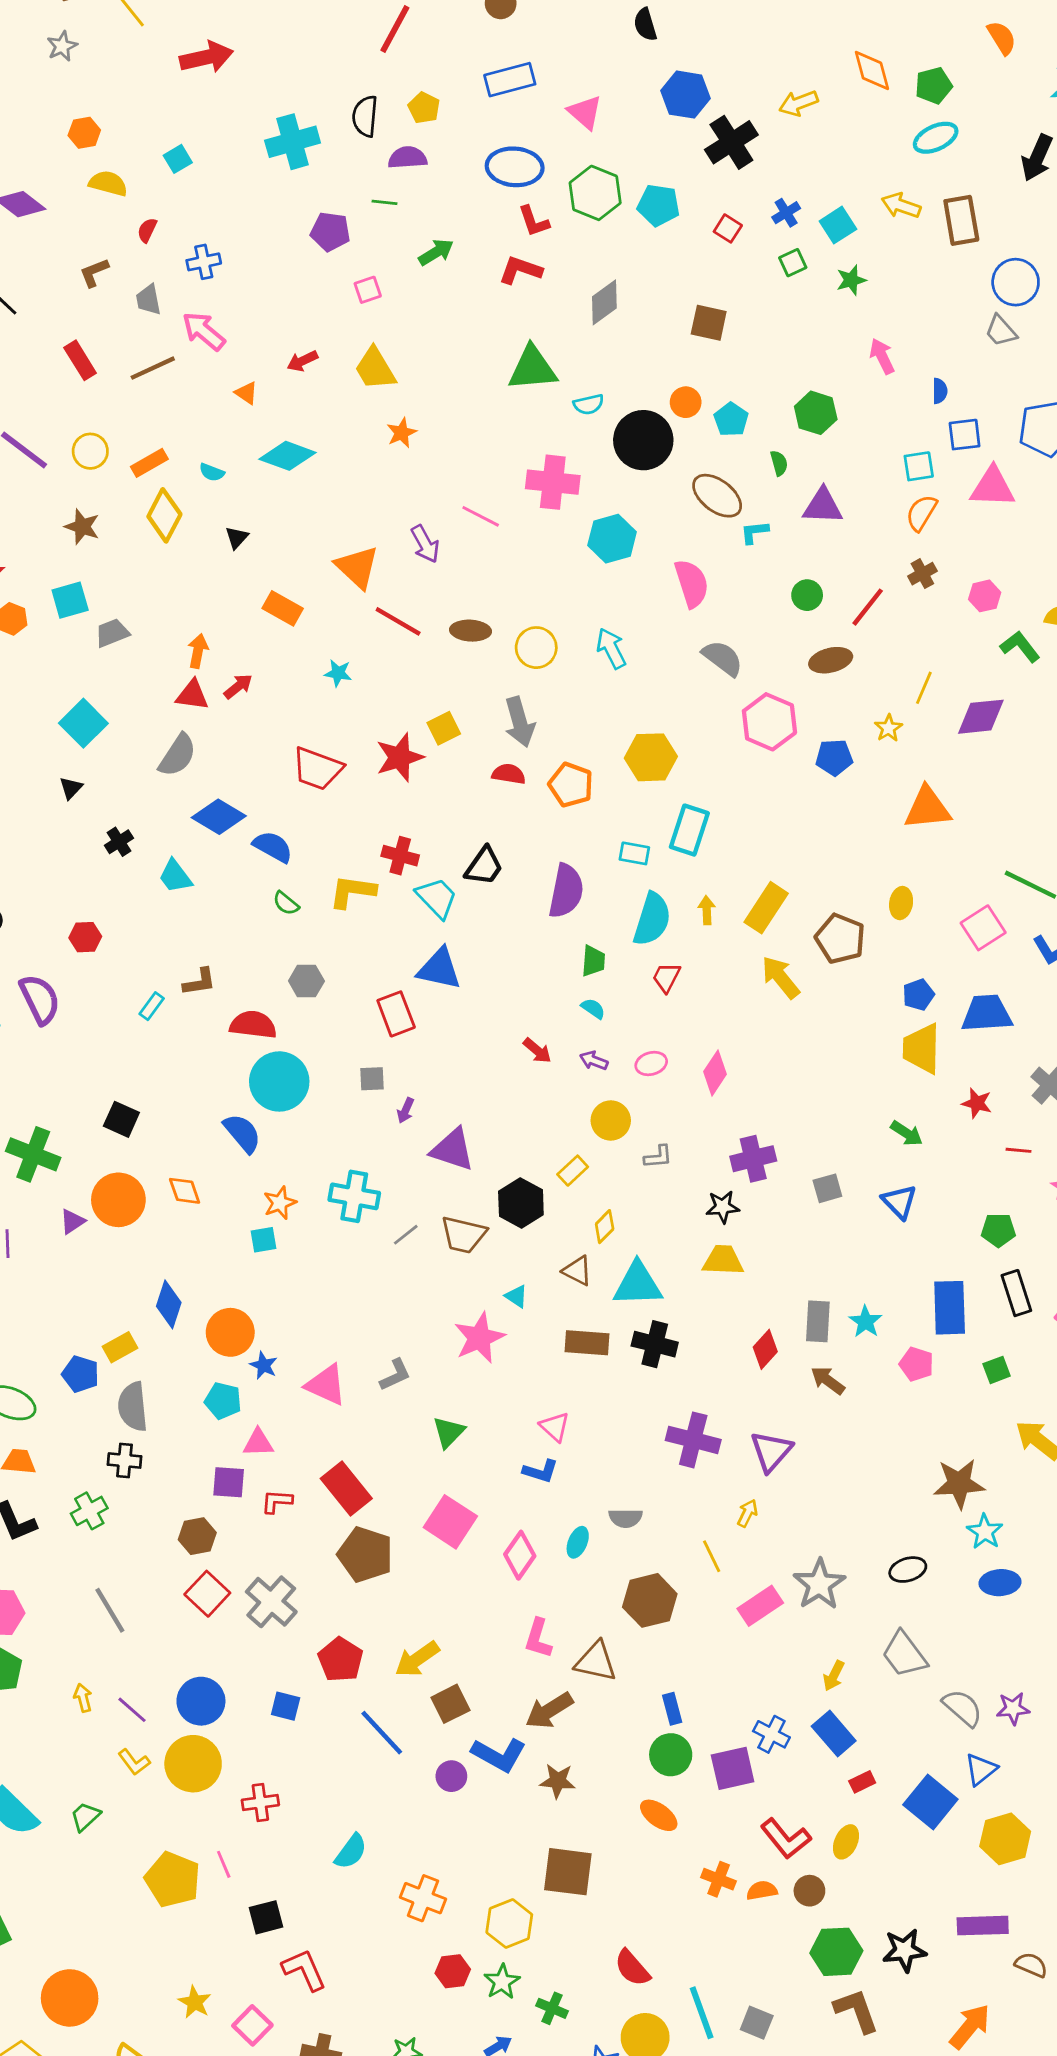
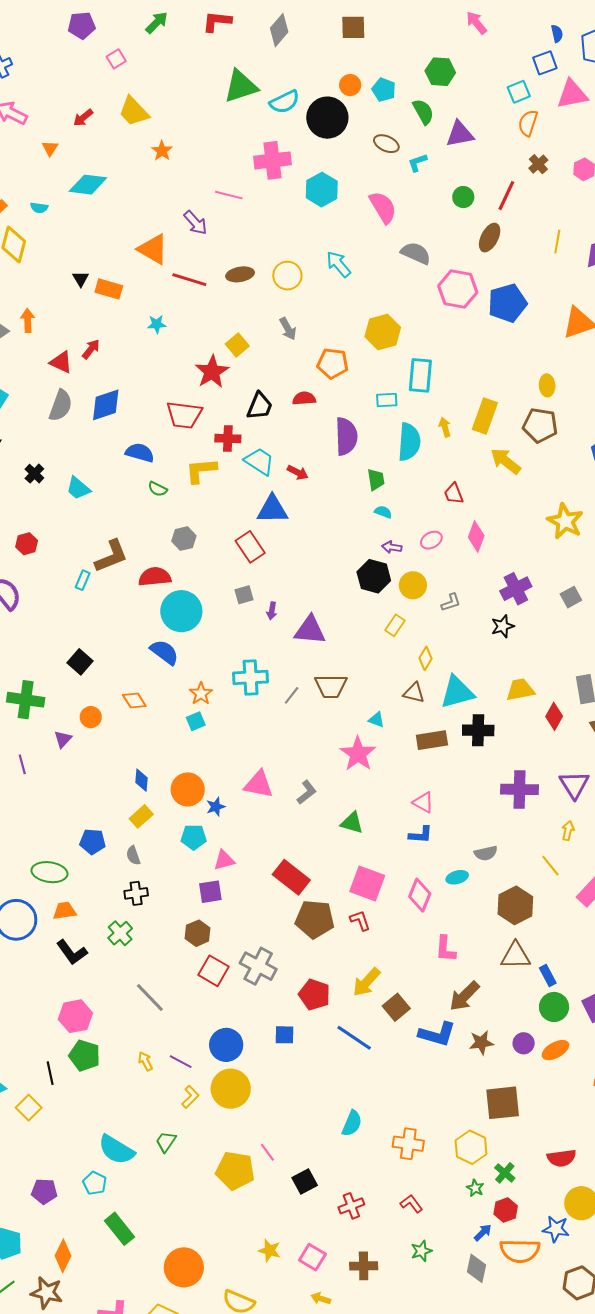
blue semicircle: (940, 391) -> (557, 34), moved
orange triangle: (246, 393) -> (50, 148), turned 42
cyan semicircle: (589, 404) -> (285, 102), size x1.4
green semicircle: (779, 463) -> (423, 112), size x1.5
brown ellipse: (717, 496) -> (386, 144), size x0.7
black triangle: (237, 538) -> (81, 279), moved
orange arrow: (198, 651) -> (28, 320), moved
brown ellipse: (831, 660) -> (490, 238), turned -36
red triangle: (192, 695) -> (61, 362), turned 30
gray arrow: (520, 722) -> (288, 329), size x0.7
yellow star: (888, 728) -> (565, 521), moved, size x1.8
blue pentagon: (834, 757) -> (507, 303), size x1.5
red trapezoid: (317, 769) -> (184, 415), moved
red semicircle: (509, 774) -> (304, 398), moved
blue diamond: (219, 817) -> (106, 405), moved, turned -36
black trapezoid: (484, 866) -> (260, 406), moved
yellow ellipse: (901, 903) -> (547, 385), moved
red trapezoid: (666, 977) -> (454, 494), moved, turned -35
brown L-shape: (199, 982) -> (111, 556), size x1.5
red arrow: (537, 1051) -> (298, 473), moved
black square: (121, 1119) -> (80, 662), turned 30
orange circle: (118, 1200) -> (91, 717), size x0.6
black hexagon: (521, 1203) -> (374, 576), moved
yellow trapezoid: (723, 1260) -> (520, 690), moved
blue diamond: (169, 1304) -> (142, 780), size x0.7
yellow rectangle: (120, 1347) -> (141, 816), moved
blue star: (264, 1365) -> (216, 807), turned -30
pink triangle: (326, 1385) -> (259, 784), moved
gray semicircle: (133, 1407) -> (133, 855), size x0.6
green triangle: (449, 1432) -> (352, 823), turned -45
red L-shape: (277, 1501) -> (360, 920), moved, turned 80
cyan ellipse: (578, 1542) -> (457, 877), turned 65
brown triangle: (596, 1662) -> (516, 956), moved
yellow L-shape: (134, 1762) -> (190, 1097), turned -85
purple circle: (451, 1776) -> (524, 1043), moved
red cross: (260, 1803) -> (351, 1206), moved
orange ellipse: (659, 1815) -> (555, 1050), turned -52
red semicircle: (632, 1968) -> (562, 1158), turned -44
red L-shape: (304, 1970) -> (411, 1204), moved, size x0.7
red hexagon: (453, 1971) -> (506, 1210), moved
green star: (502, 1982) -> (475, 1188), size x0.7
green cross: (552, 2008) -> (505, 1173), moved, turned 30

